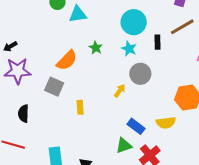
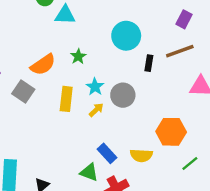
cyan star: (129, 49) -> (95, 87), moved
yellow rectangle: (80, 107) -> (66, 99), moved, size x1.5
green triangle: (124, 146) -> (89, 172), turned 30

